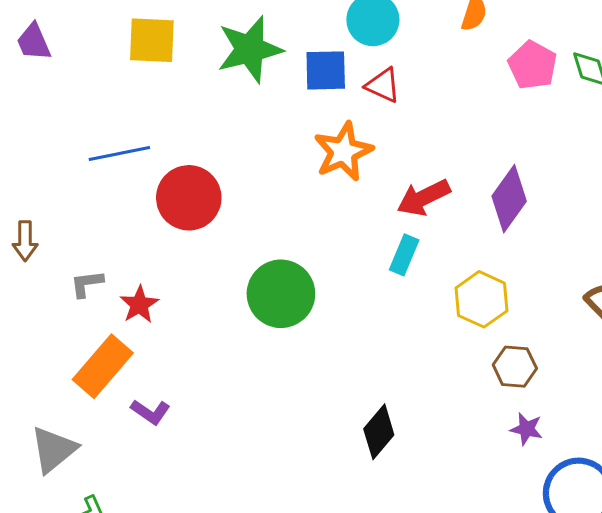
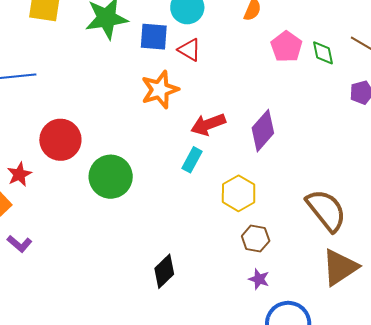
red circle: (189, 198) -> (60, 140), moved

